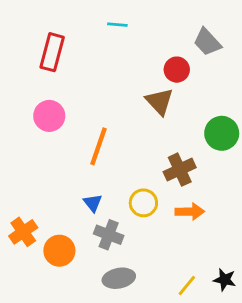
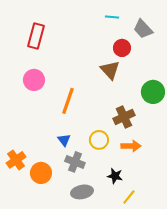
cyan line: (117, 25) -> (112, 17), moved
black star: (225, 280) -> (115, 176), moved

